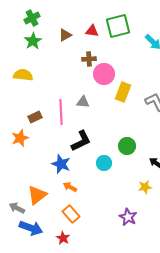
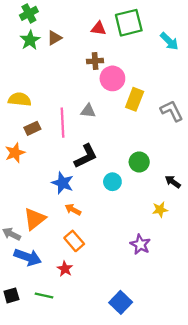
brown triangle: (65, 35) -> (54, 38), moved
yellow semicircle: (23, 75) -> (20, 99), moved

